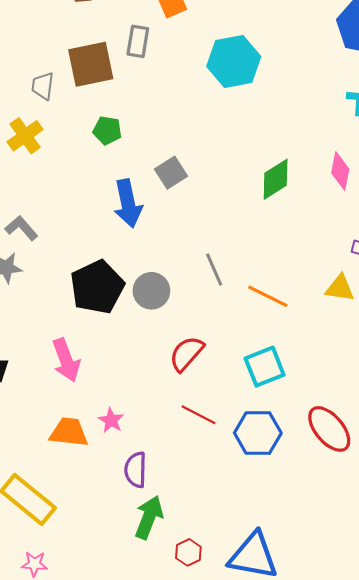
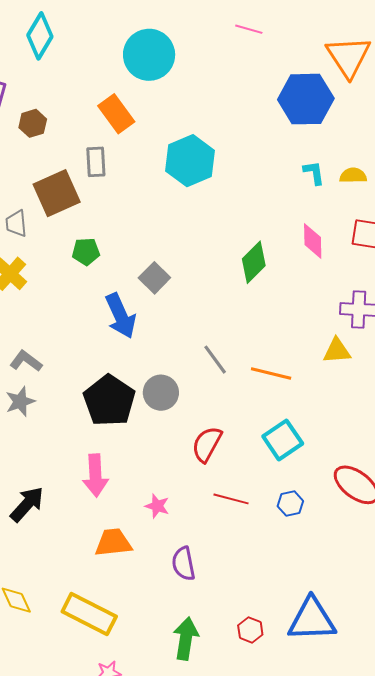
pink arrow: (66, 360) -> (95, 475), turned 30
pink star: (111, 420) -> (157, 506), moved
blue hexagon: (258, 433) -> (290, 504), size x0.6
green arrow: (149, 517) -> (186, 639), moved

